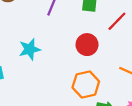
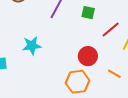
red circle: (87, 45) -> (88, 56), moved

